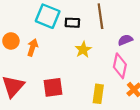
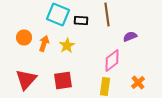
yellow star: (83, 50) -> (67, 46), moved
pink diamond: (120, 66) -> (112, 60), moved, turned 40

